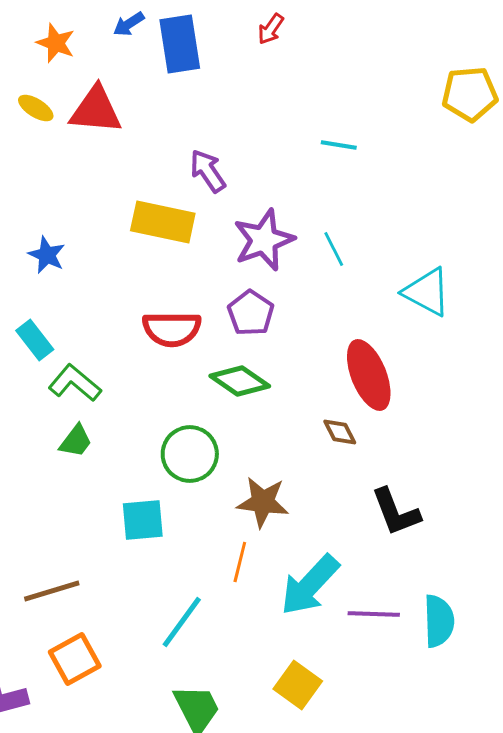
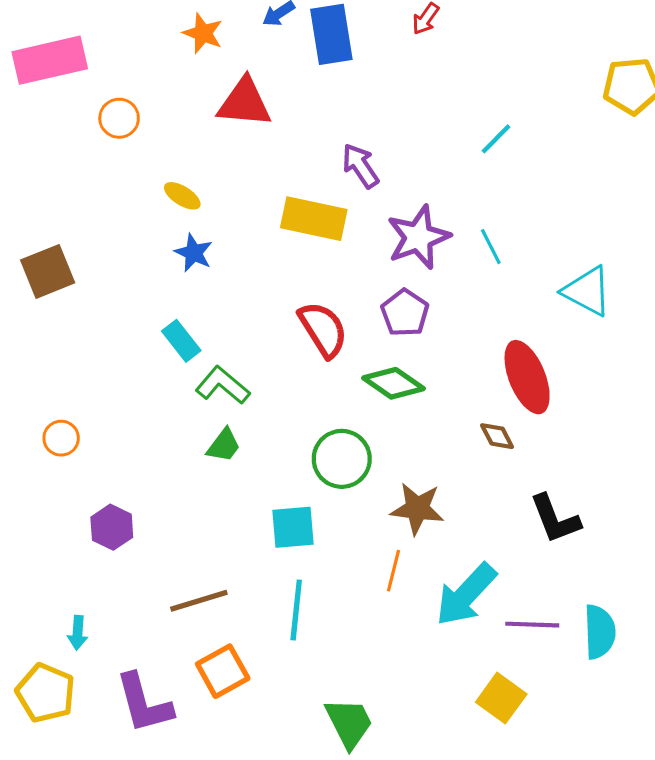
yellow ellipse: (36, 108) -> (182, 196), moved
cyan line: (339, 145) -> (496, 139), turned -54
red semicircle: (172, 329) -> (323, 329), turned -122
cyan line: (182, 622) -> (296, 610), moved, turned -30
yellow square: (298, 685) -> (501, 698), moved

